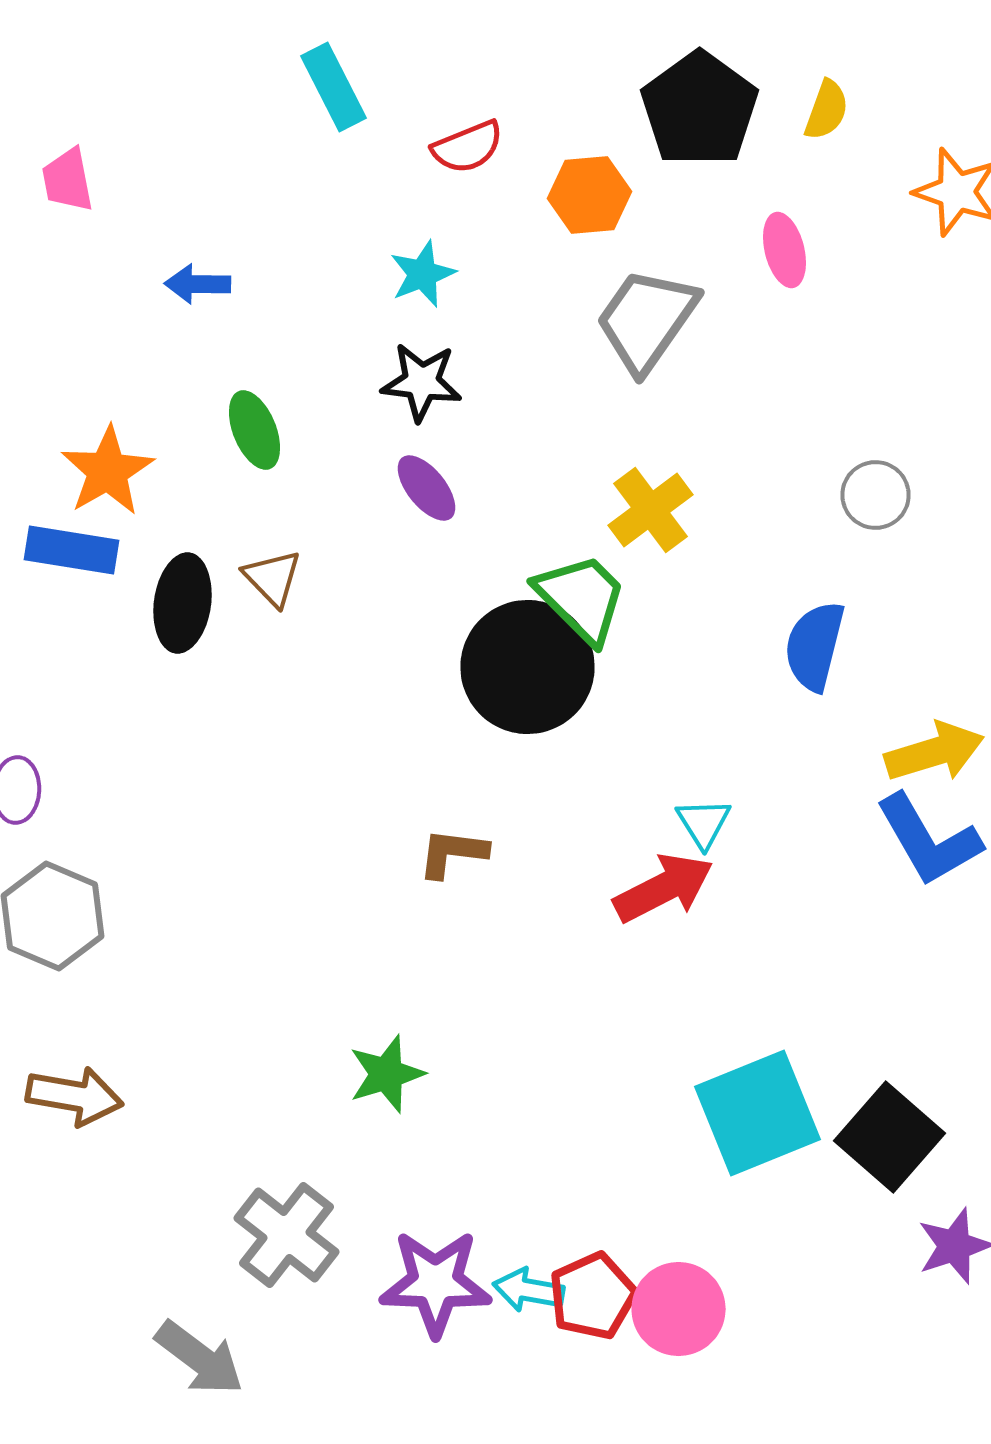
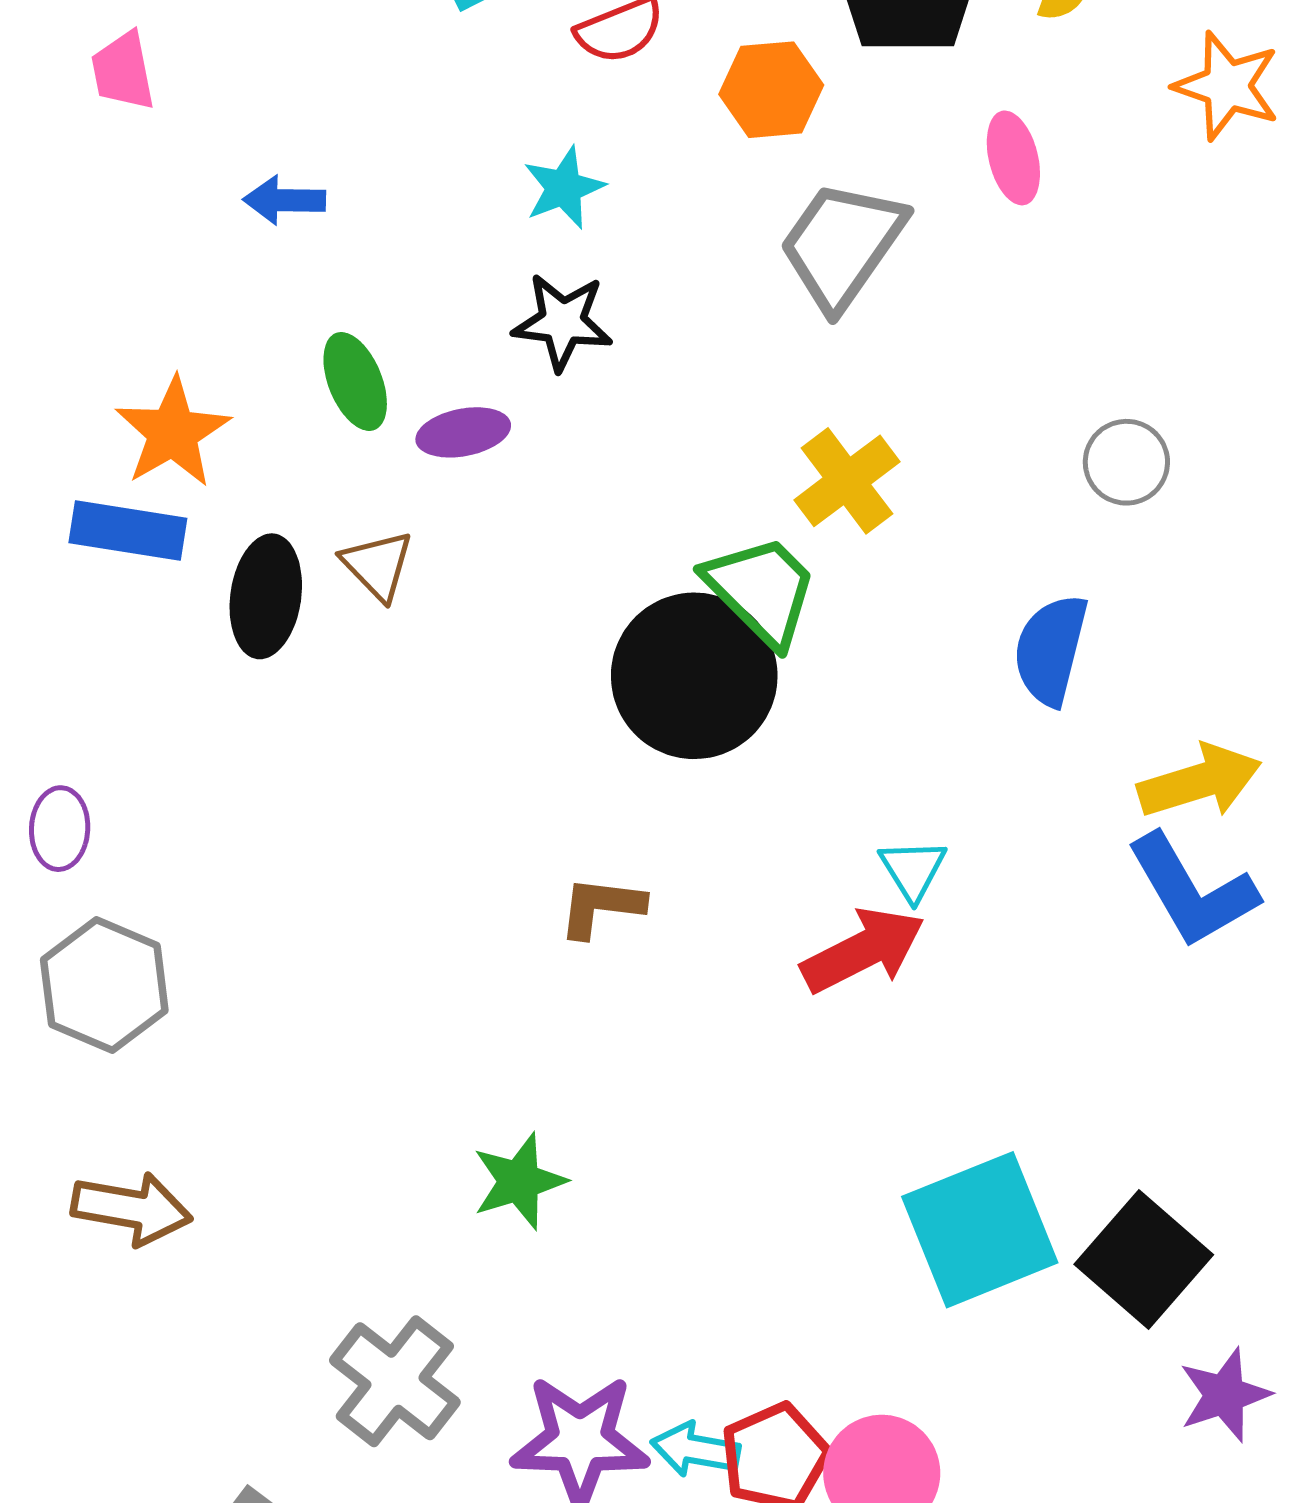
purple ellipse: (426, 488) -> (463, 432), moved, turned -62

